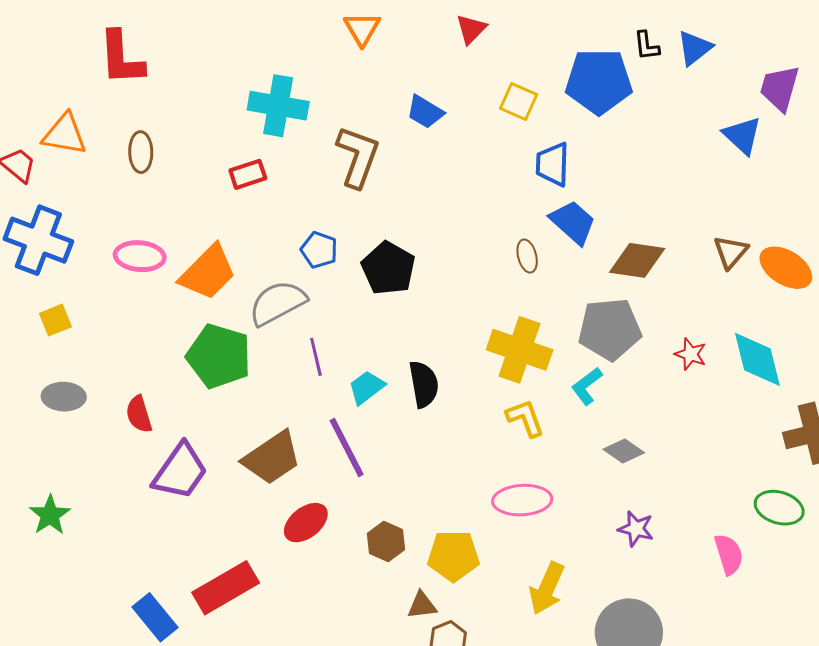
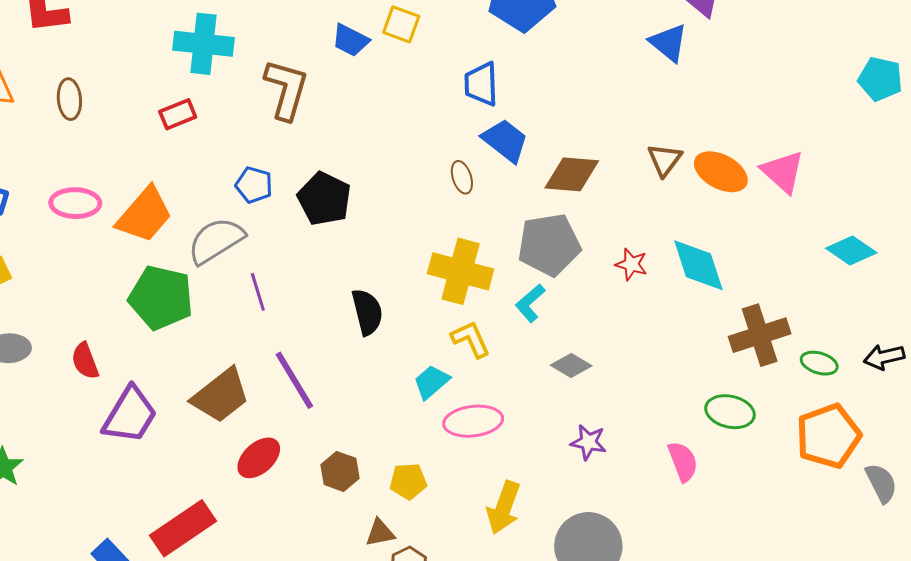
yellow square: (519, 101) -> (401, 24), moved
cyan trapezoid: (367, 387) -> (431, 382), moved
yellow pentagon: (453, 556) -> (408, 481), size x0.7

